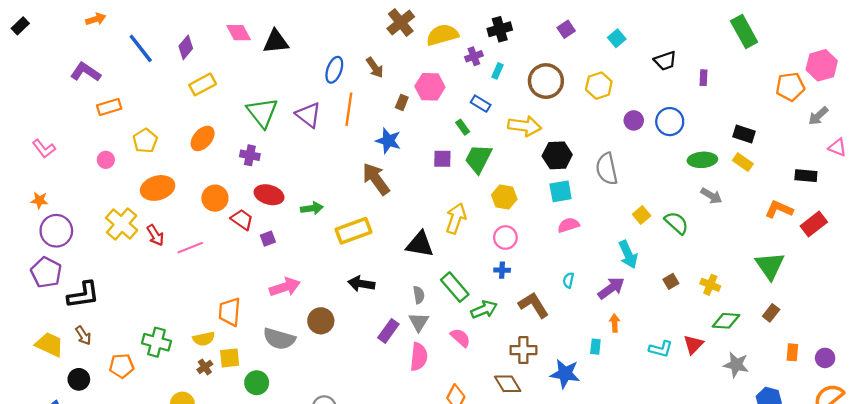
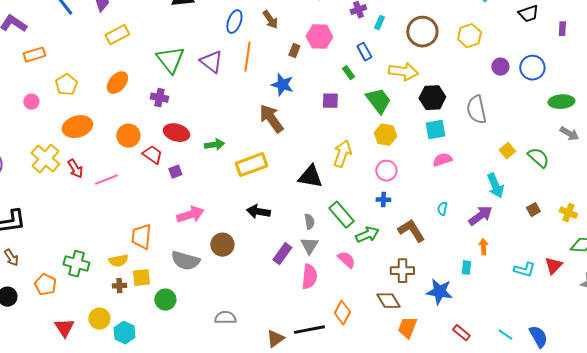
blue rectangle: (481, 104) -> (364, 52), turned 30
green trapezoid: (478, 159) -> (378, 101), moved, turned 116
orange pentagon: (122, 366) -> (45, 285), turned 30
brown cross: (205, 367) -> (119, 286), turned 32

